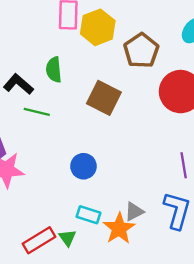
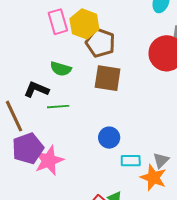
brown pentagon: (141, 51) -> (100, 43), moved
green semicircle: (54, 70) -> (61, 69), turned -50
cyan rectangle: (89, 215) -> (131, 161), moved

